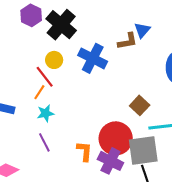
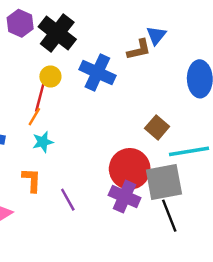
red line: (45, 77) -> (40, 98), turned 55
purple line: (44, 142) -> (68, 200), moved
orange L-shape: (85, 151) -> (32, 180), moved

